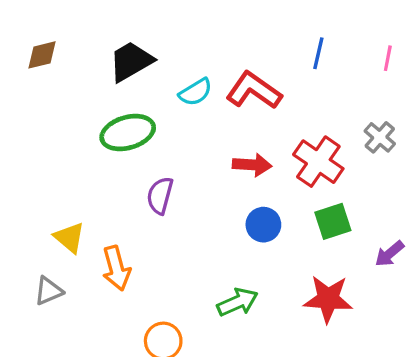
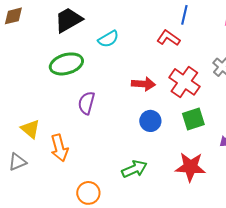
red L-shape: (254, 90) -> (168, 38), moved, size x0.7

